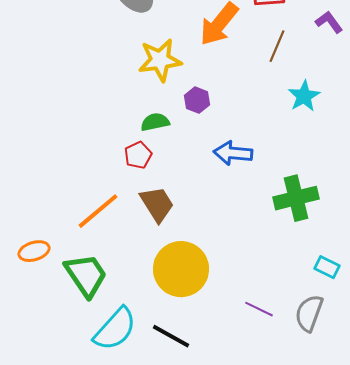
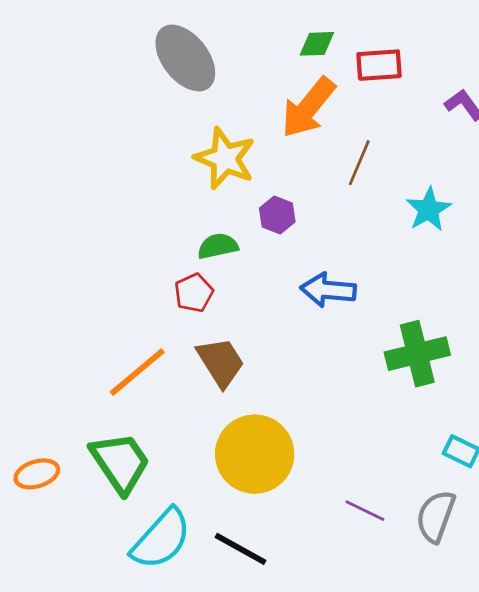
brown line: (277, 46) -> (359, 163), moved
yellow star: (160, 60) -> (225, 158), turned 30
orange ellipse: (34, 251) -> (37, 474), moved

